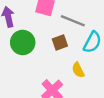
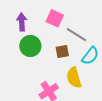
yellow semicircle: (78, 70) -> (74, 78), size x1.5

